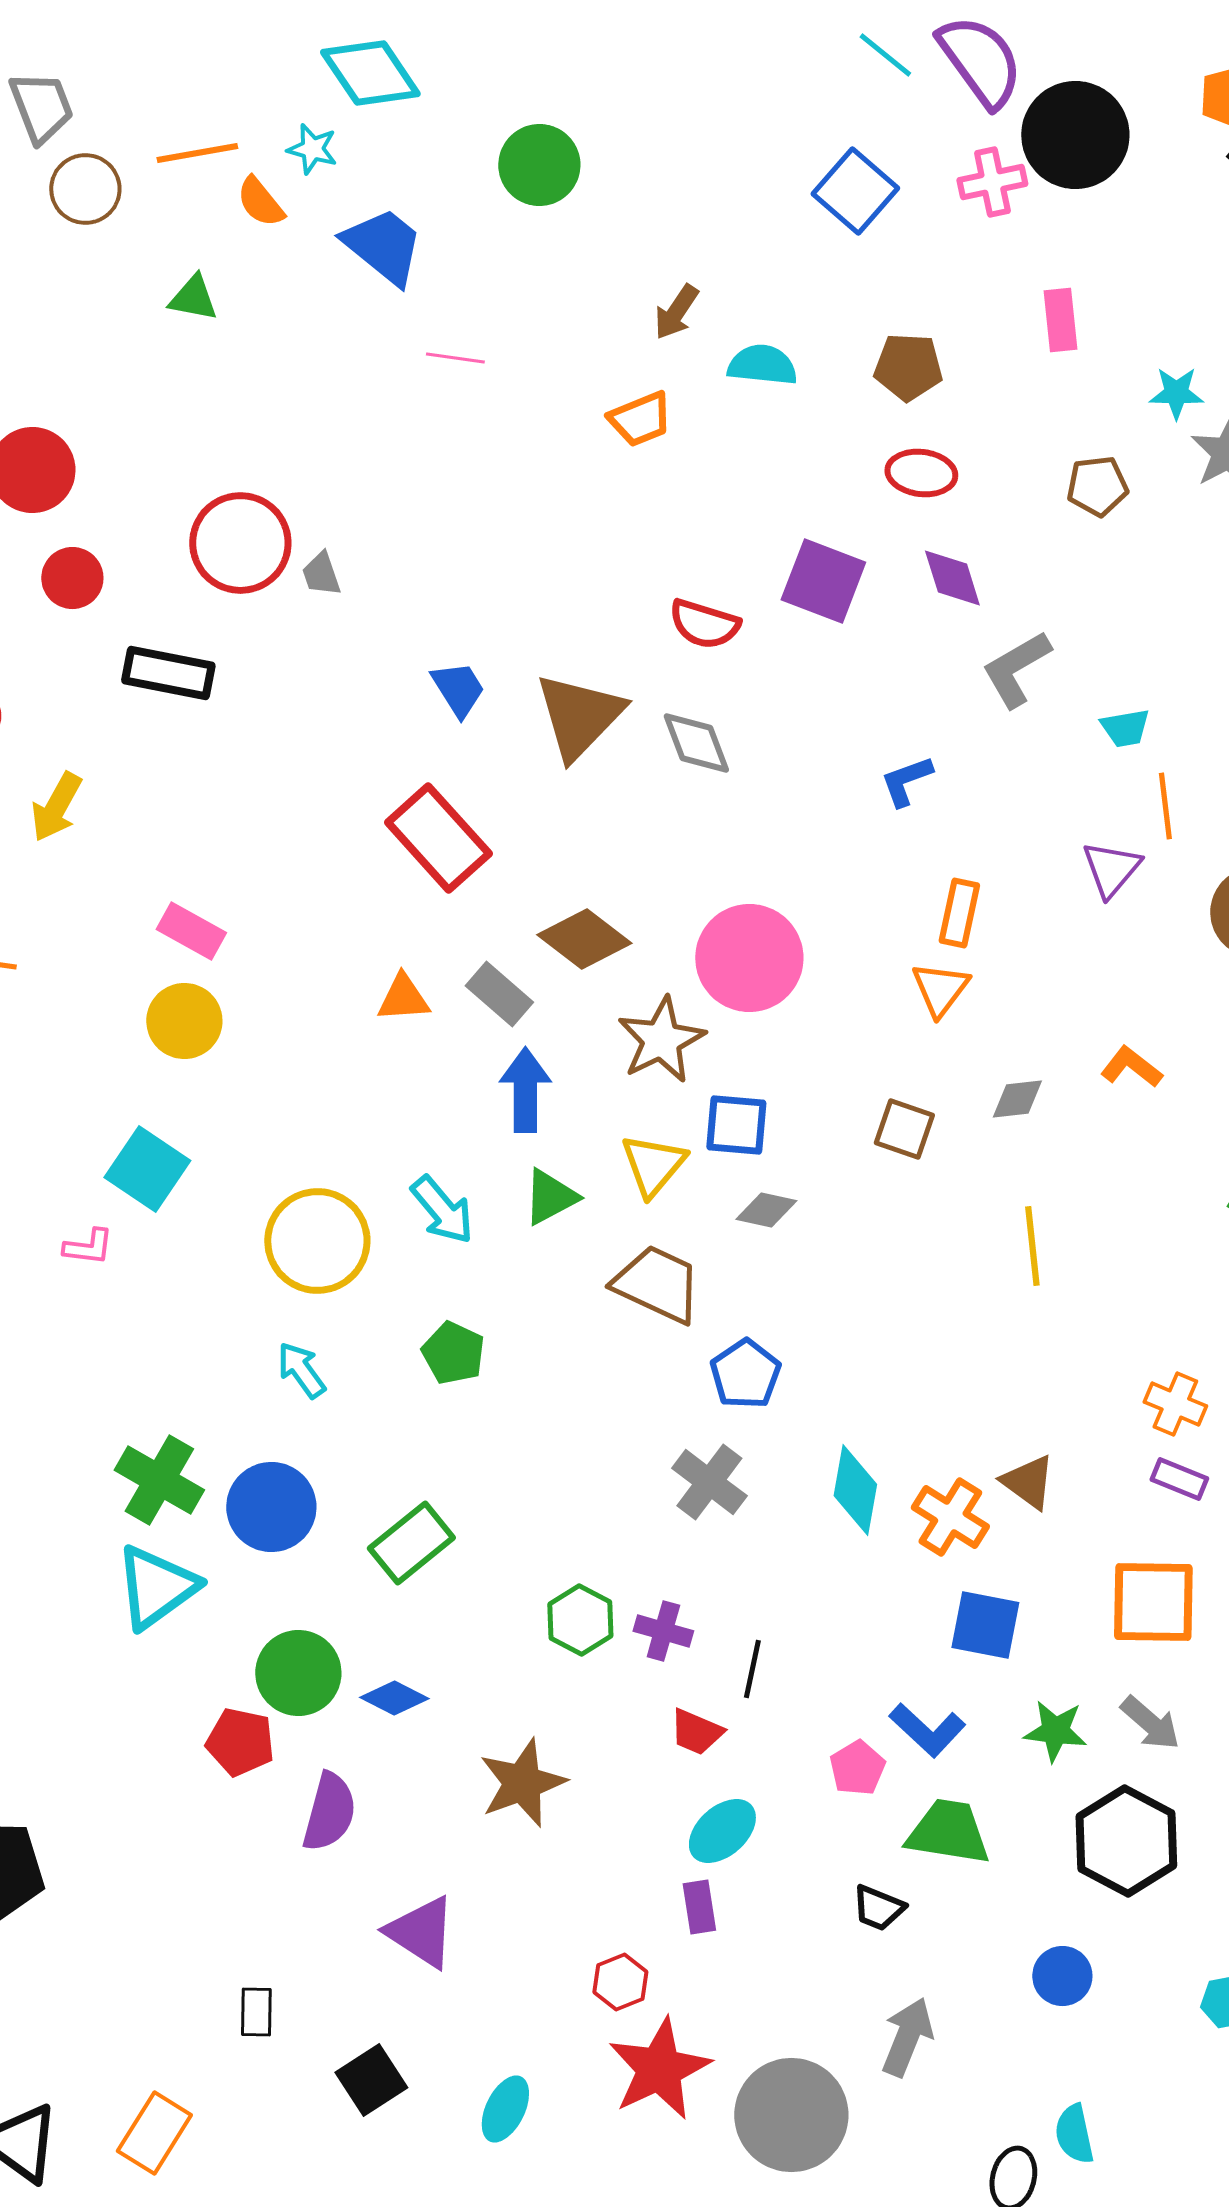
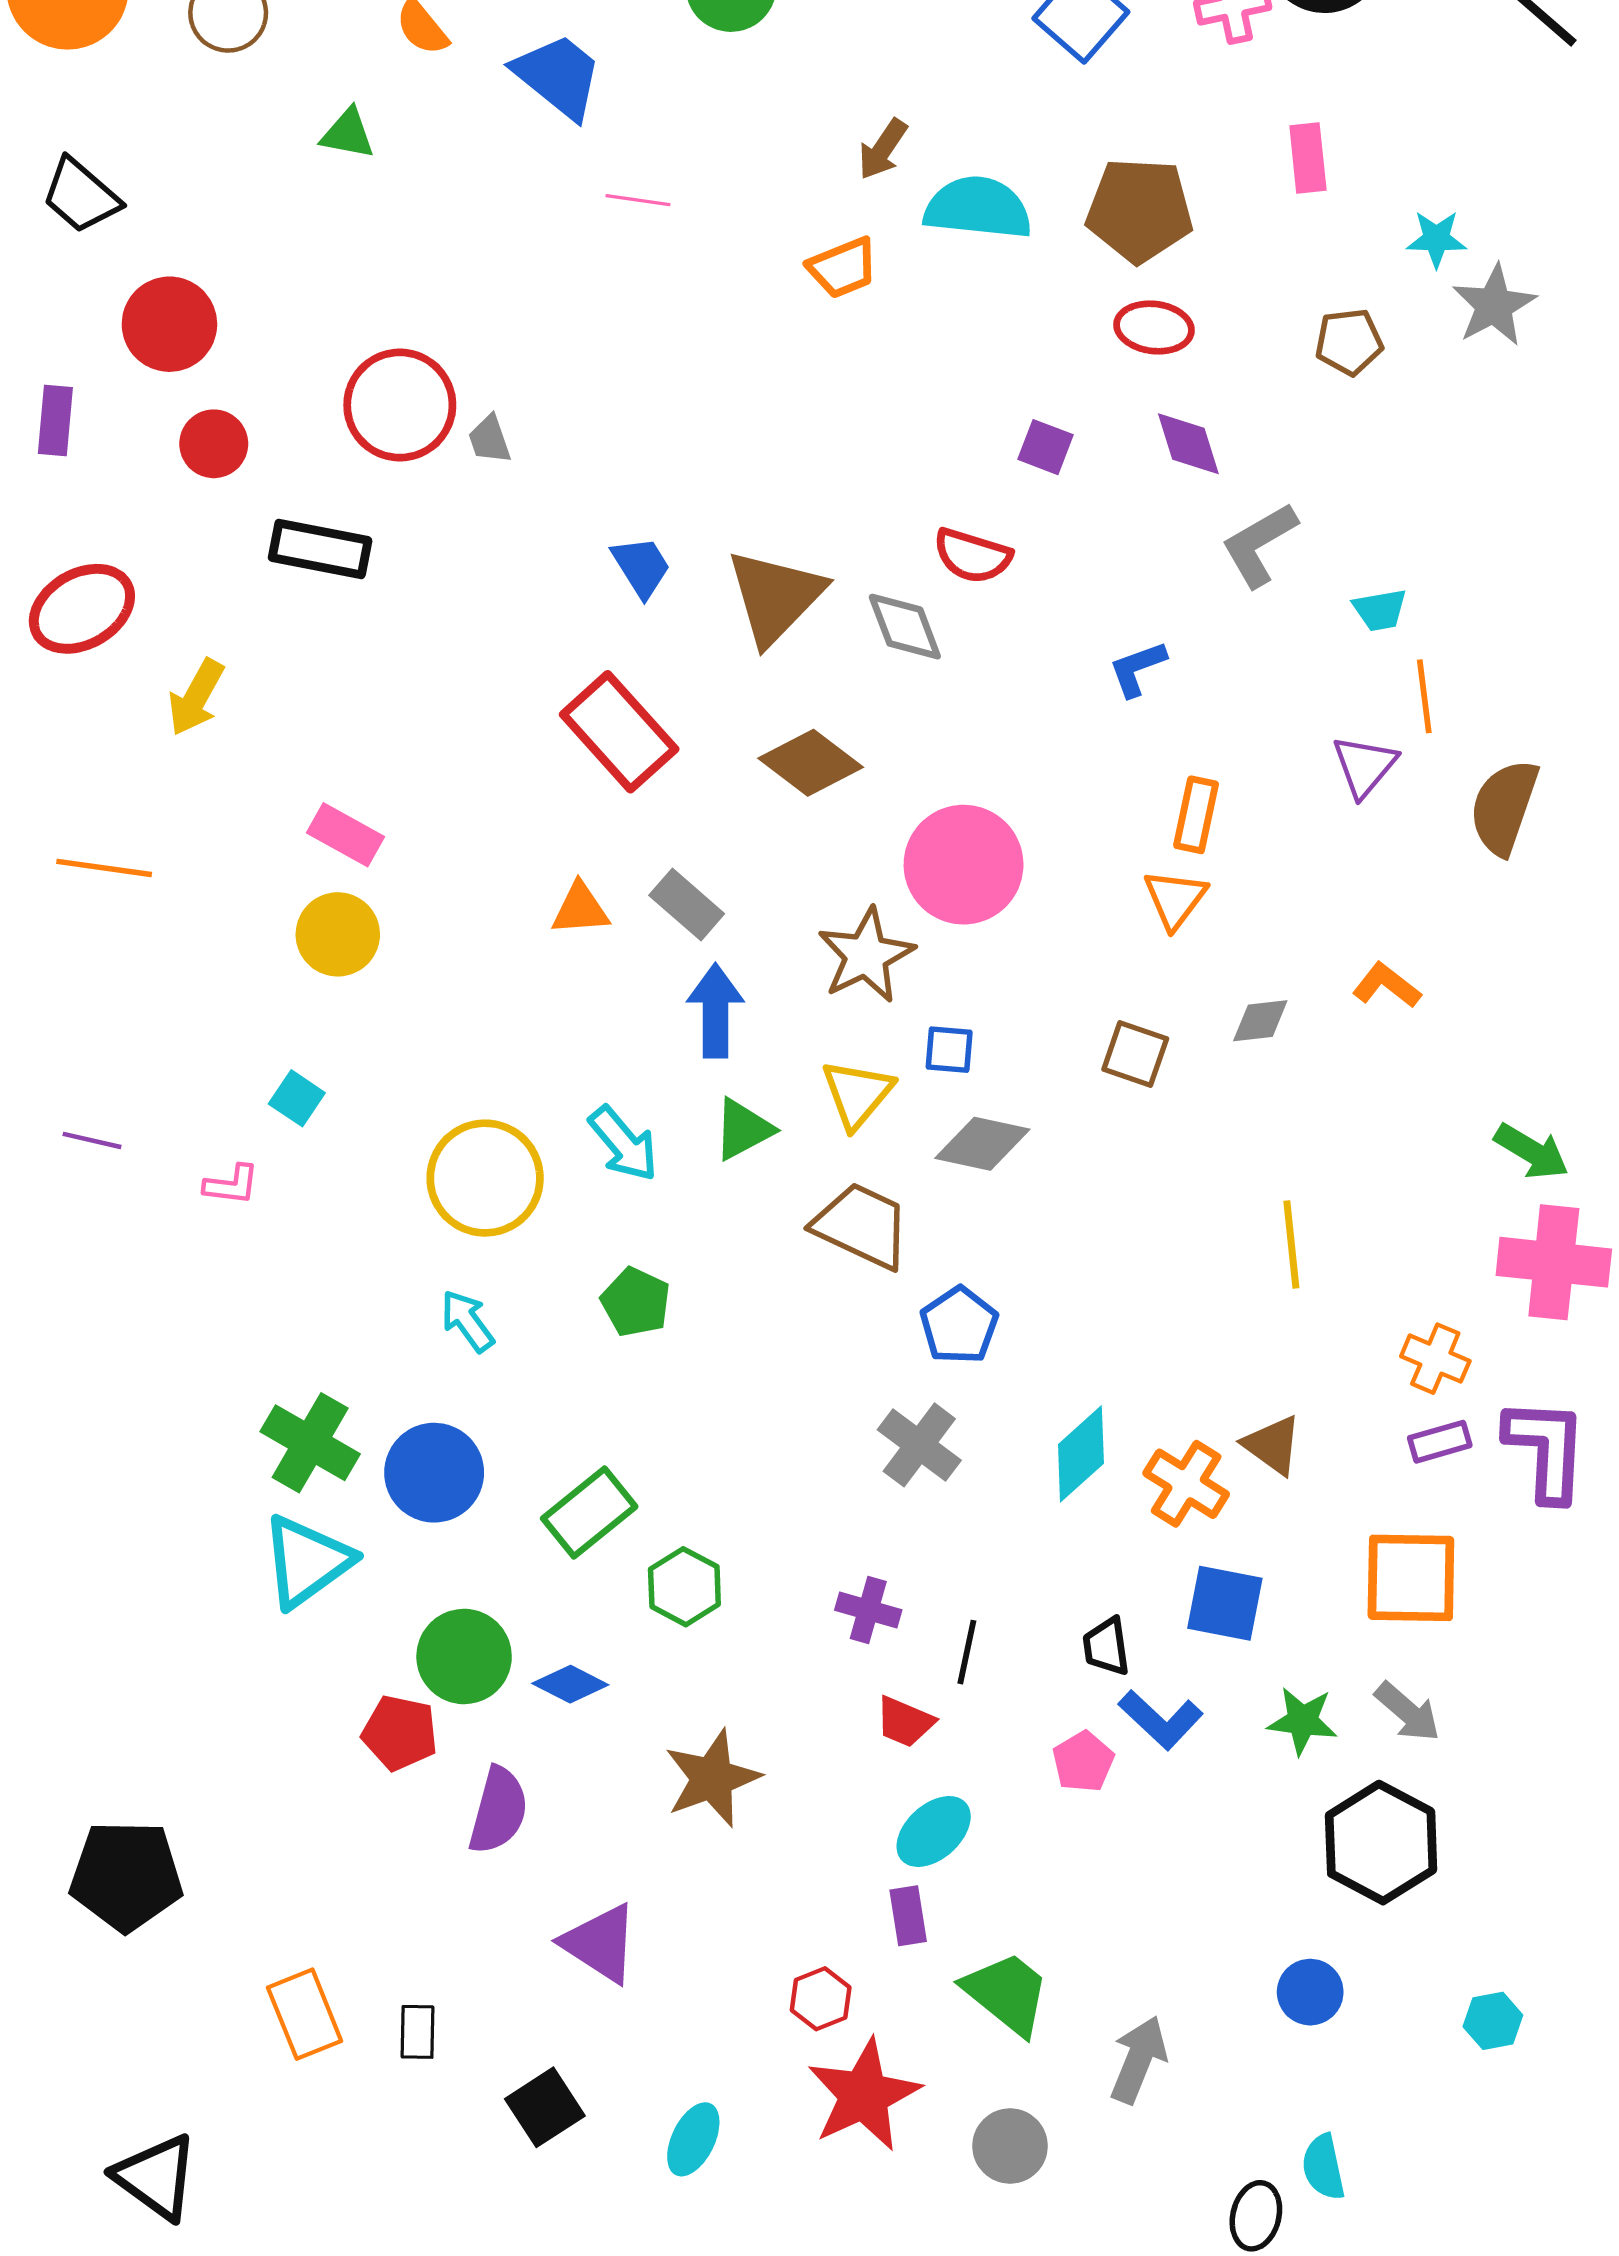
cyan semicircle: (762, 365) -> (978, 208), size x1.4
brown pentagon: (908, 367) -> (1140, 210), size x1.4
purple square: (823, 581) -> (1045, 447), size x0.6
red semicircle: (704, 624) -> (972, 556), moved
brown diamond: (584, 939) -> (811, 763), moved
blue square: (736, 1125) -> (949, 1050), size x0.7
cyan square: (147, 1169) -> (297, 1098), size x0.6
gray diamond: (766, 1210) -> (982, 1144), size x1.4
yellow line: (1032, 1246) -> (1291, 1245), moved
purple rectangle: (1179, 1479) -> (1440, 1442), turned -38
cyan diamond: (855, 1490) -> (1081, 1454), turned 38
green hexagon: (580, 1620) -> (684, 1587), moved
green trapezoid: (948, 1832) -> (1007, 1993), moved, turned 30
black trapezoid: (878, 1908) -> (1106, 1647), moved, turned 60
gray circle: (791, 2115) -> (1010, 2146), size x0.6
orange rectangle: (154, 2133) -> (305, 2014), moved, turned -54

